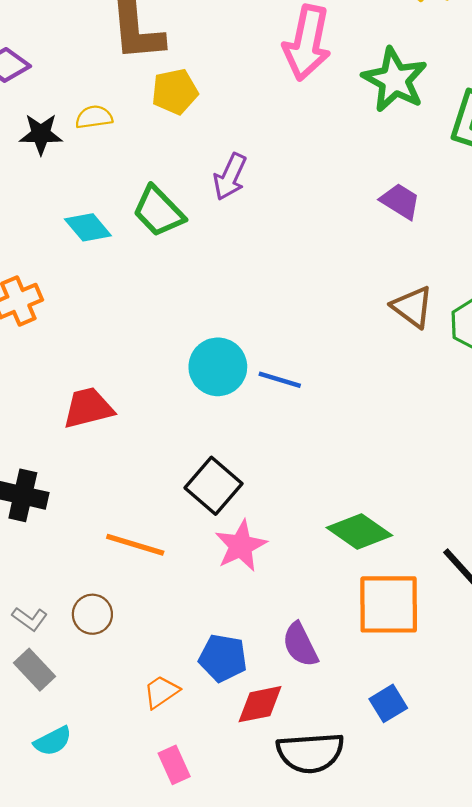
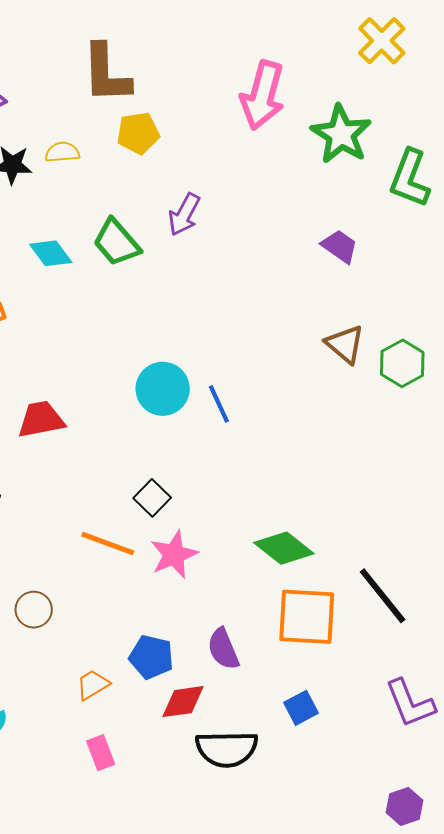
blue line: (280, 380) -> (219, 404), turned 45
black square: (213, 486) -> (152, 498), size x0.7
orange line: (135, 545) -> (108, 544), moved

